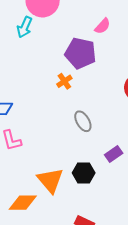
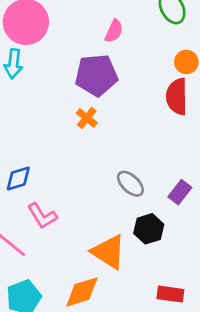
gray ellipse: (83, 121) -> (130, 184), moved

